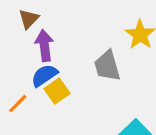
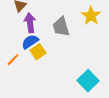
gray trapezoid: (107, 66) -> (61, 27), moved

